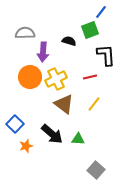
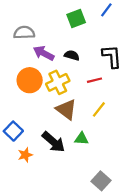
green square: (90, 30) -> (76, 19), moved
black semicircle: (69, 41) -> (72, 55), moved
purple arrow: (43, 52) -> (44, 53), turned 114
green triangle: (78, 139) -> (82, 139), moved

